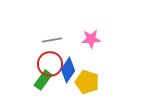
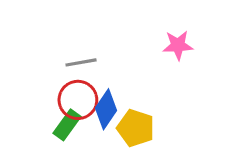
pink star: (91, 39) -> (178, 45), moved

